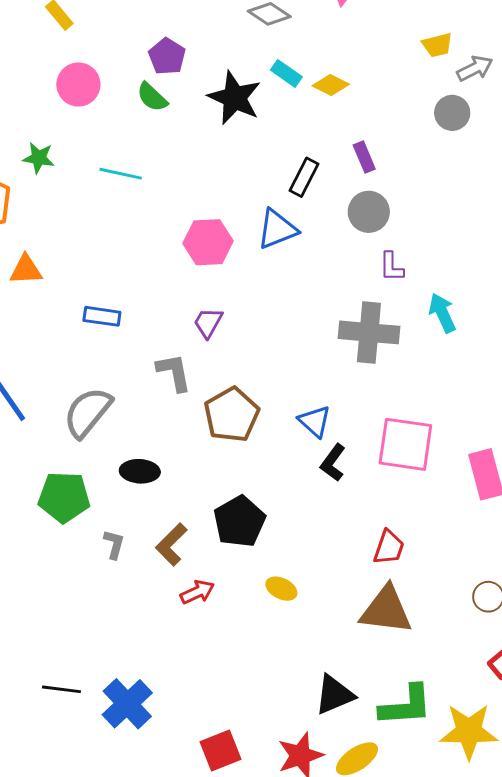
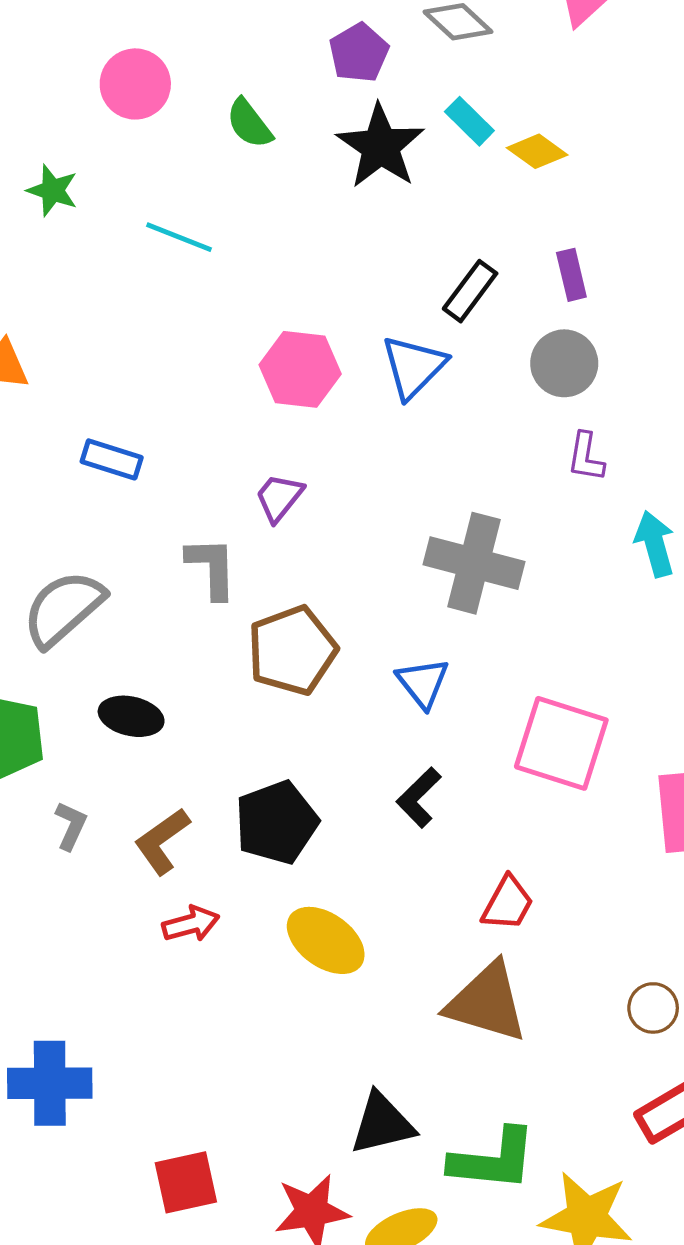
purple pentagon: (167, 56) -> (359, 53), moved
blue triangle: (277, 229) -> (414, 367), turned -33
gray cross: (369, 332) -> (474, 563), moved
black L-shape: (333, 463) -> (419, 797), moved
yellow ellipse: (281, 589) -> (326, 940), size x1.6
blue cross: (127, 704) -> (50, 1083), turned 33

